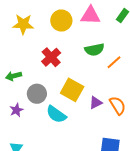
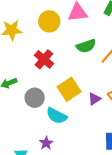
yellow square: (72, 90) -> (69, 89), turned 35
purple star: (16, 110) -> (46, 143), moved

